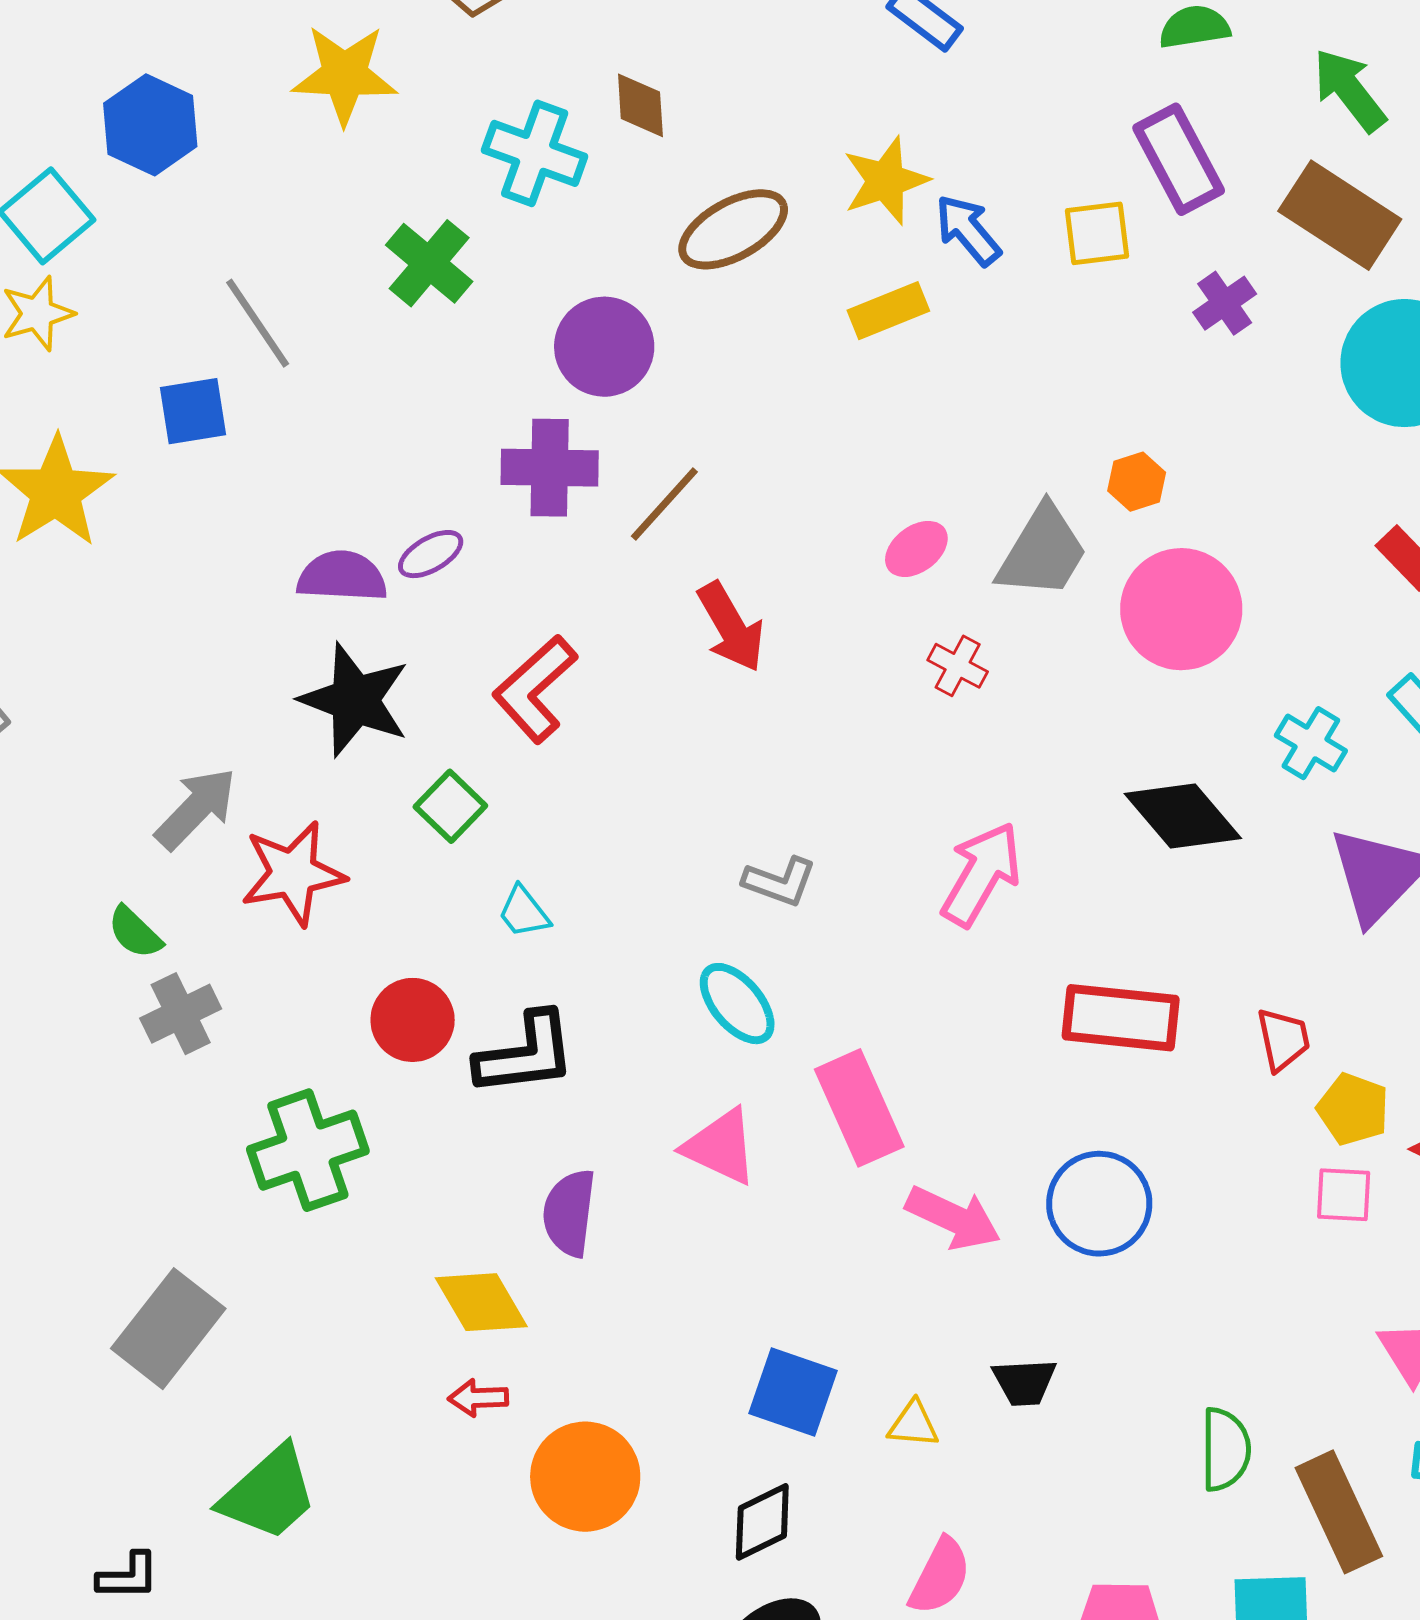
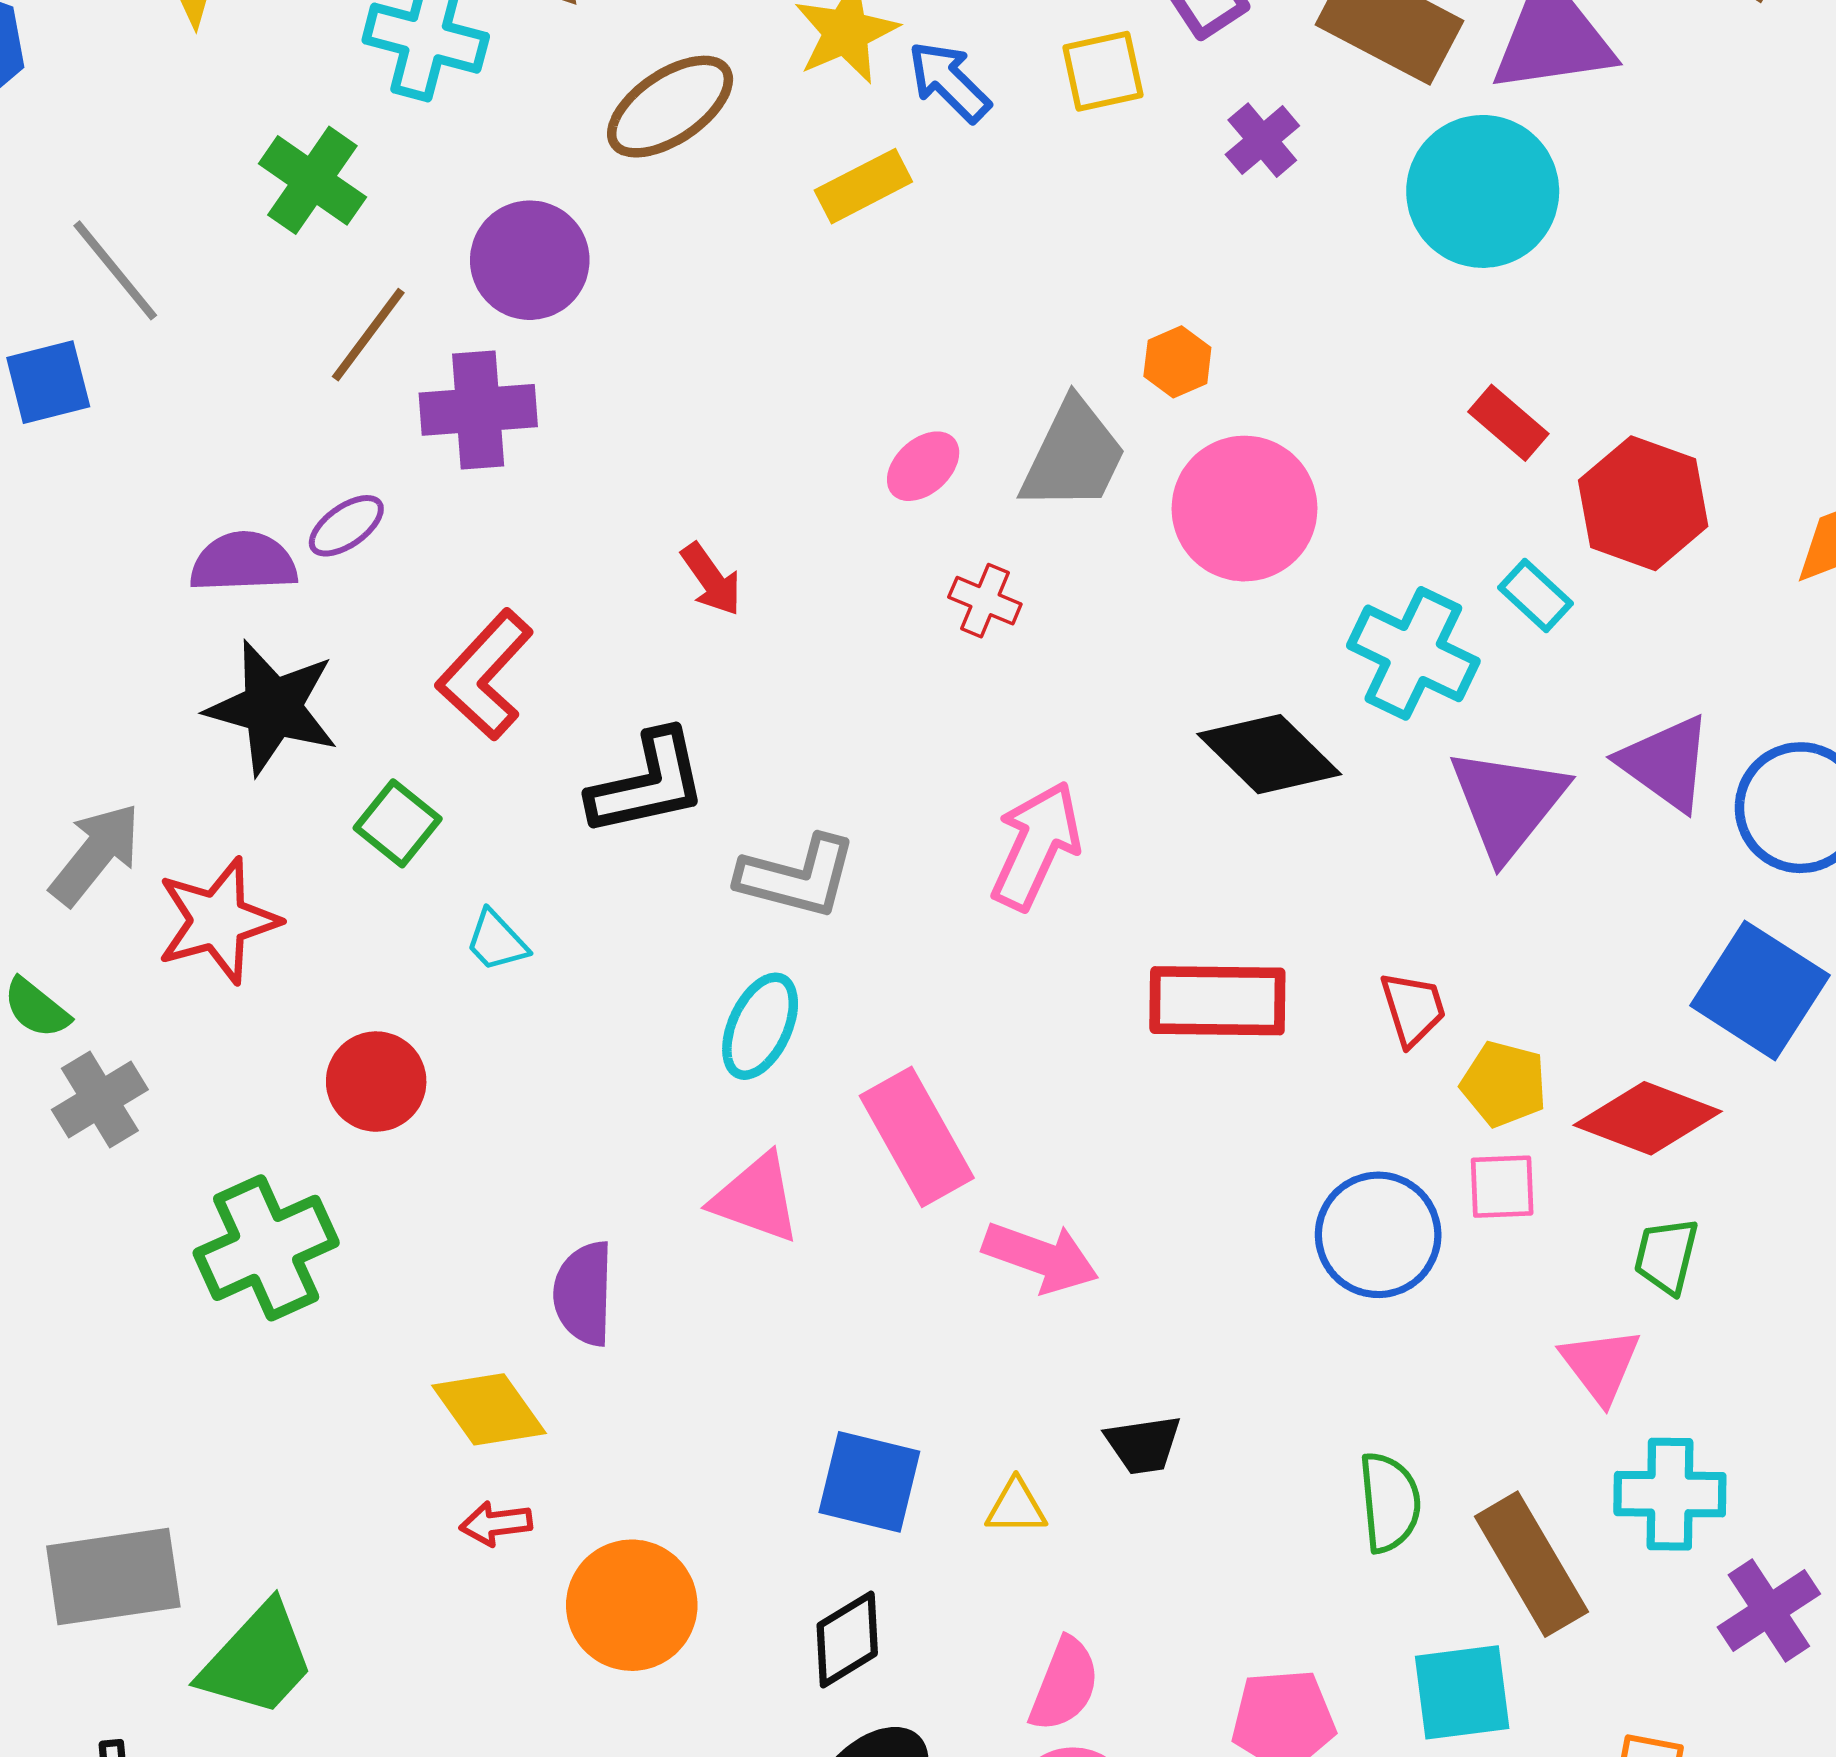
brown line: (664, 504) -> (368, 335), moved
red arrow: (731, 627) -> (711, 579), size x0.7
cyan cross: (1311, 743) -> (1413, 653), size x1.5
gray L-shape: (780, 882) -> (797, 877), size x1.4
cyan ellipse: (737, 1004) -> (760, 1026), turned 70
black L-shape: (526, 1054) -> (648, 783), moved
blue circle: (1099, 1204) -> (1378, 1235), moved
gray rectangle: (168, 1329) -> (113, 1576), moved, turned 49

